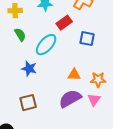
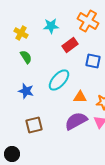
yellow cross: (15, 11) -> (21, 33), turned 32
cyan ellipse: (46, 45) -> (59, 80), moved
blue star: (29, 69) -> (26, 91), moved

